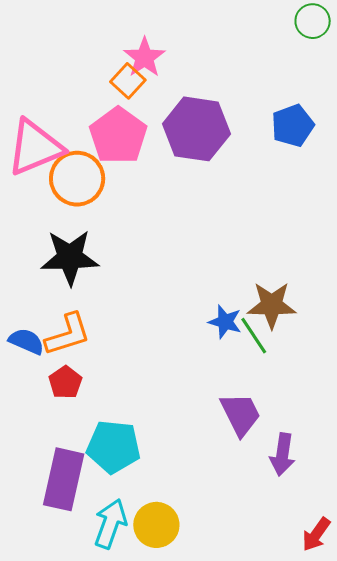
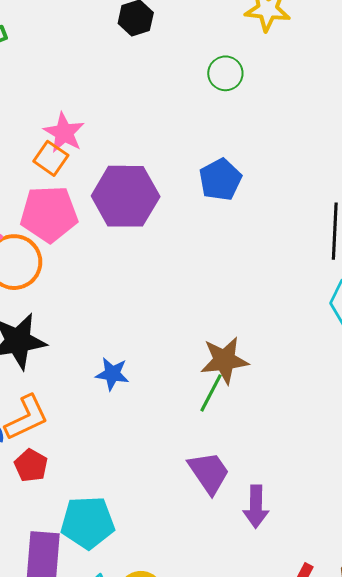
pink pentagon: (118, 136) -> (49, 214), turned -30
blue star: (225, 322) -> (112, 374), moved
green line: (254, 336) -> (211, 393), turned 69

